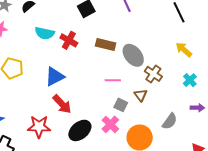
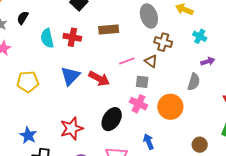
cyan semicircle: (45, 33) -> (47, 38), turned 84
gray ellipse: (133, 55) -> (149, 16), moved, turned 40
brown triangle: (141, 95) -> (151, 61), moved
red arrow: (62, 104) -> (99, 79), moved
purple arrow: (197, 108) -> (208, 61), moved

